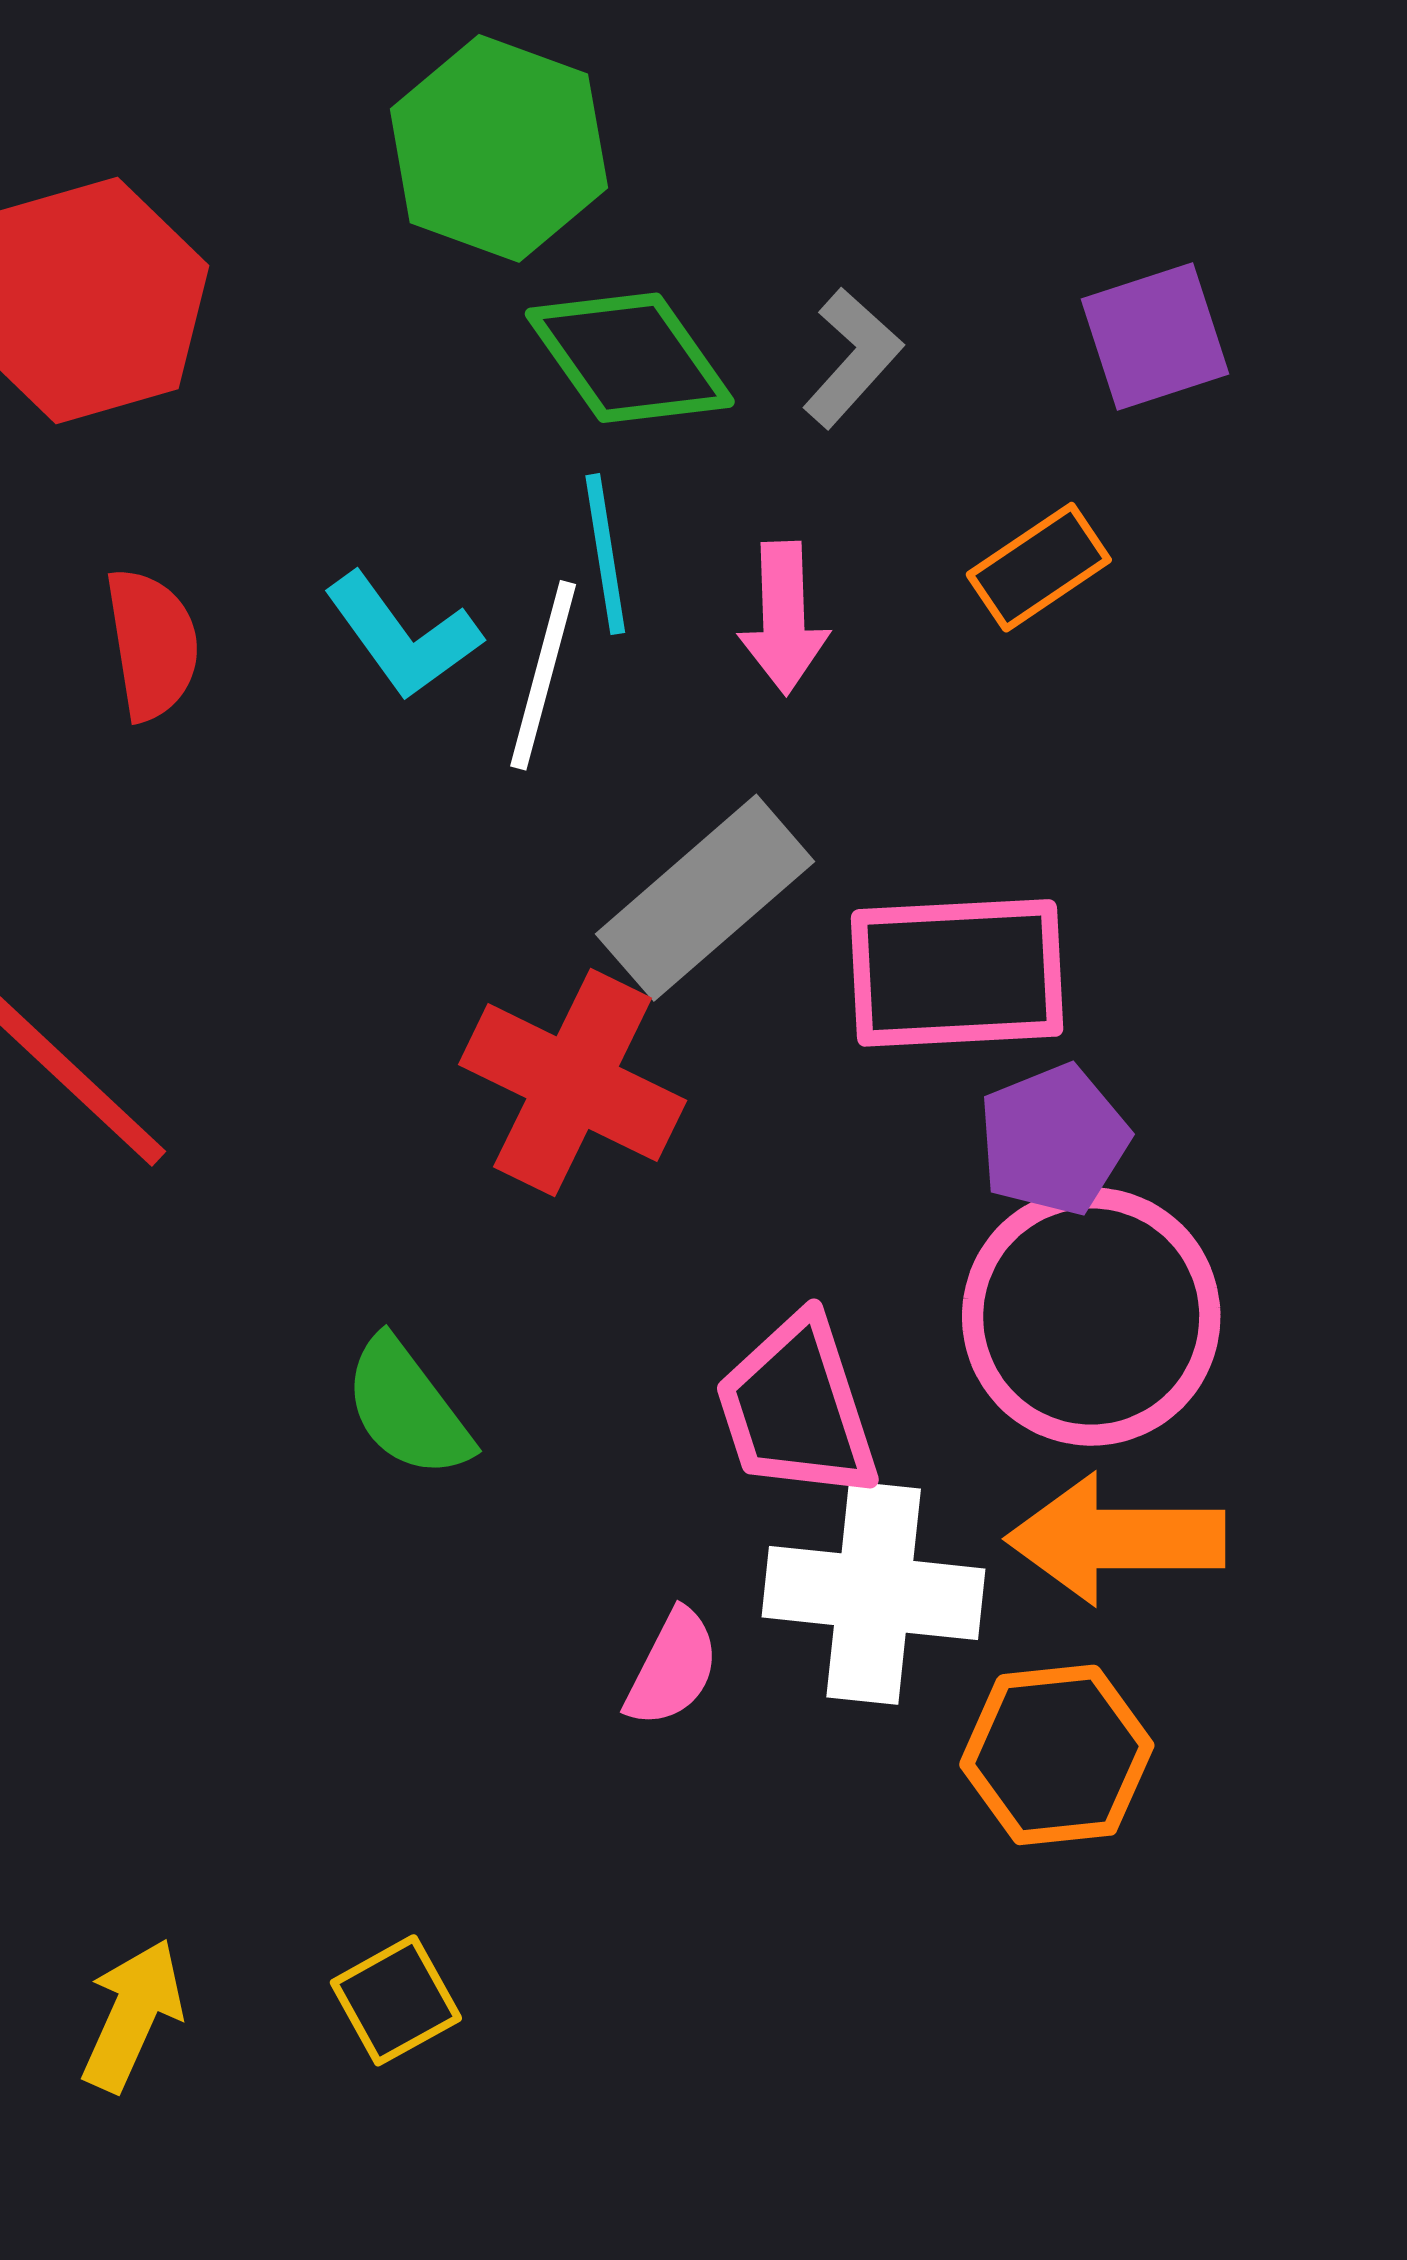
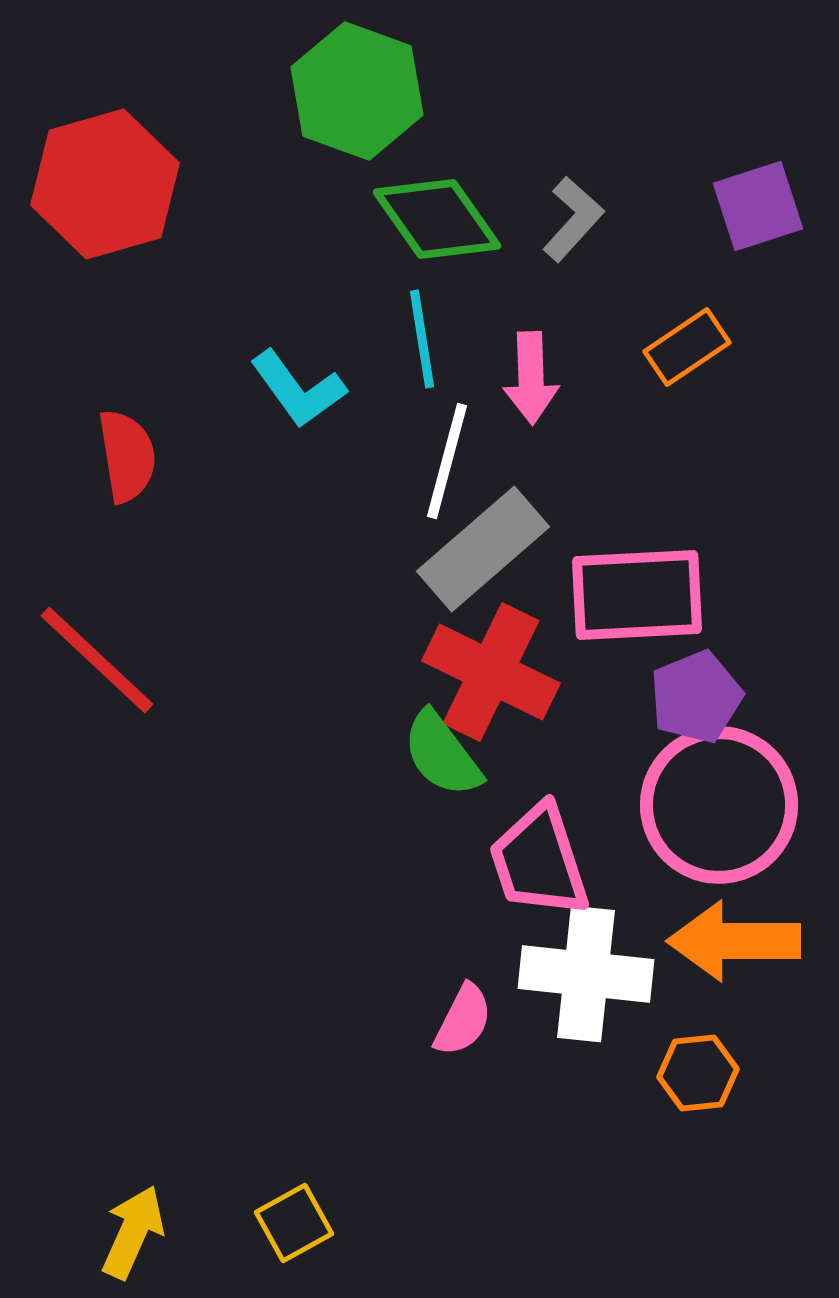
red semicircle: (152, 644) -> (127, 456), moved
white line: (543, 675) -> (447, 461), moved
red cross: (573, 1083) -> (491, 672), moved
green semicircle: (407, 1408) -> (442, 754), moved
orange hexagon: (1057, 1755) -> (698, 1073), size x0.7

